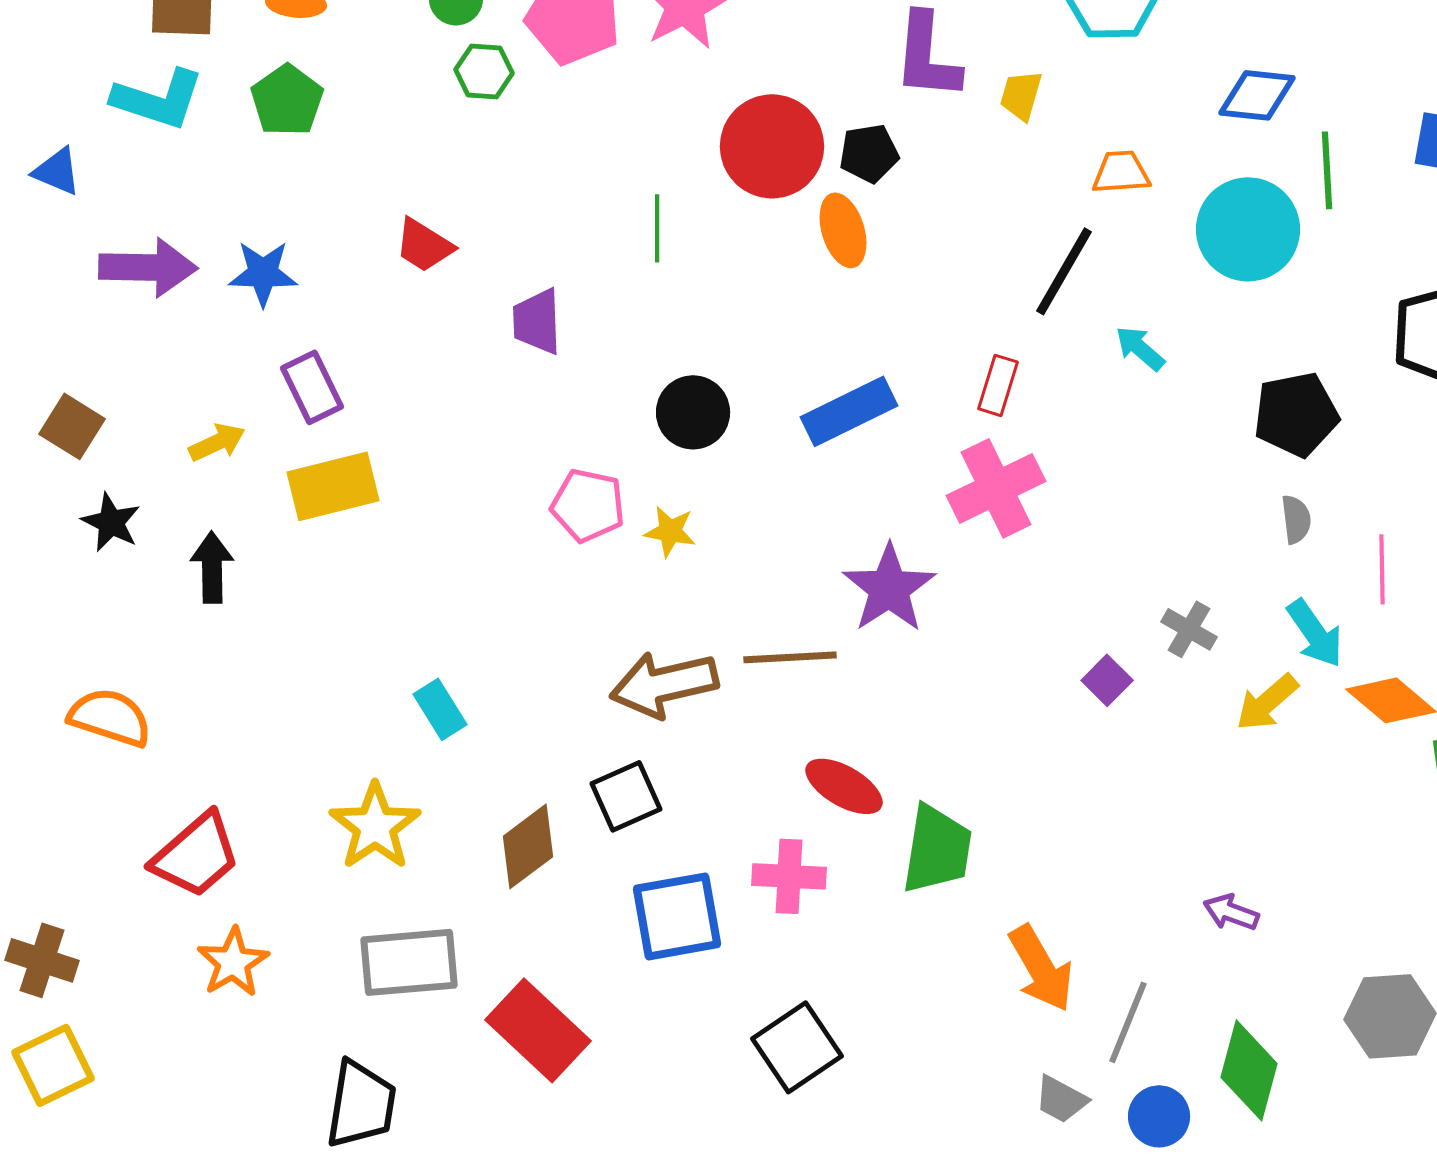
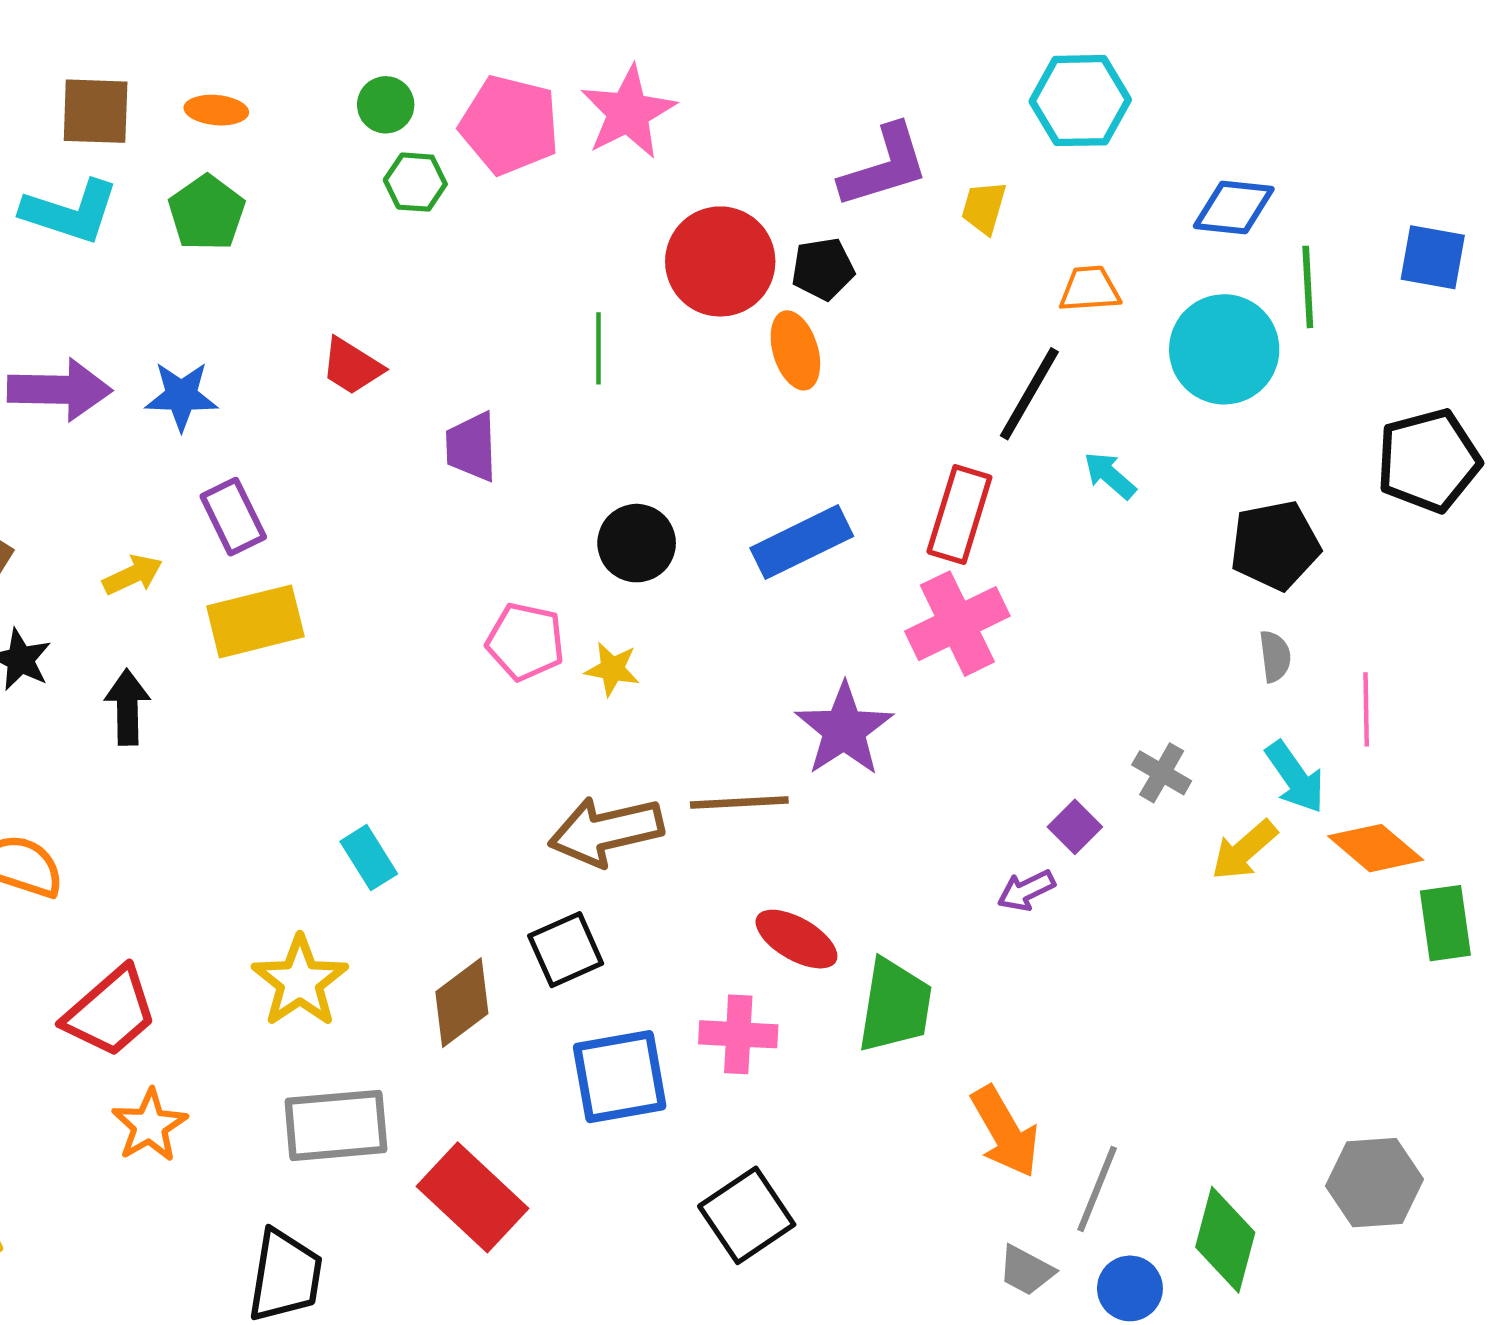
purple L-shape: (927, 56) -> (884, 166), turned -112
red rectangle: (998, 385) -> (959, 515), size x1.5
purple arrow: (1231, 912) -> (1026, 890), moved, turned -46

